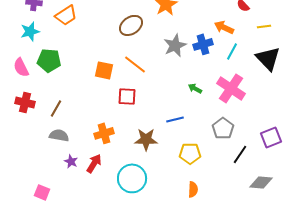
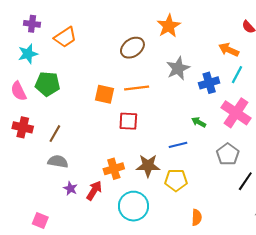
blue cross: (203, 44) -> (209, 83), moved
orange line: (135, 64) -> (137, 88), turned -45
green arrow: (195, 88) -> (199, 122), moved
orange cross: (104, 133) -> (114, 169), moved
yellow pentagon: (190, 153) -> (176, 180), moved

